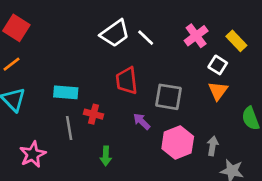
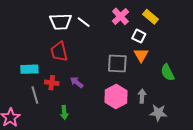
white trapezoid: (115, 33) -> (61, 22), turned 40
red trapezoid: (127, 81) -> (59, 52), moved
gray square: (168, 97) -> (117, 63), moved
purple arrow: (142, 121) -> (77, 82), moved

